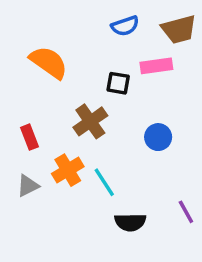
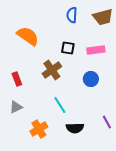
blue semicircle: (125, 26) -> (72, 15), turned 112
pink rectangle: (156, 66) -> (96, 50), moved
orange cross: (68, 170) -> (39, 129), moved

